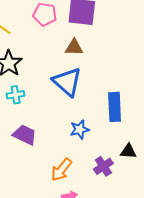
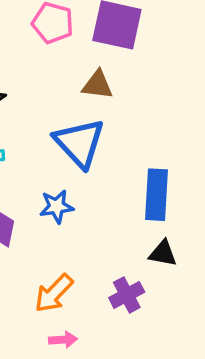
blue star: (80, 129) -> (57, 207), moved
black triangle: (128, 151) -> (163, 253), moved

